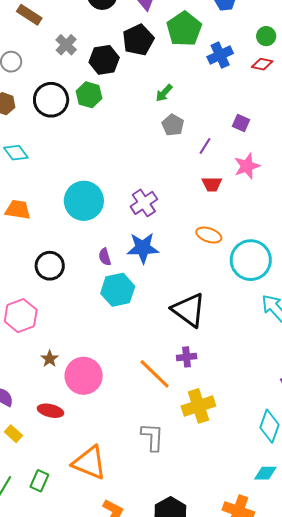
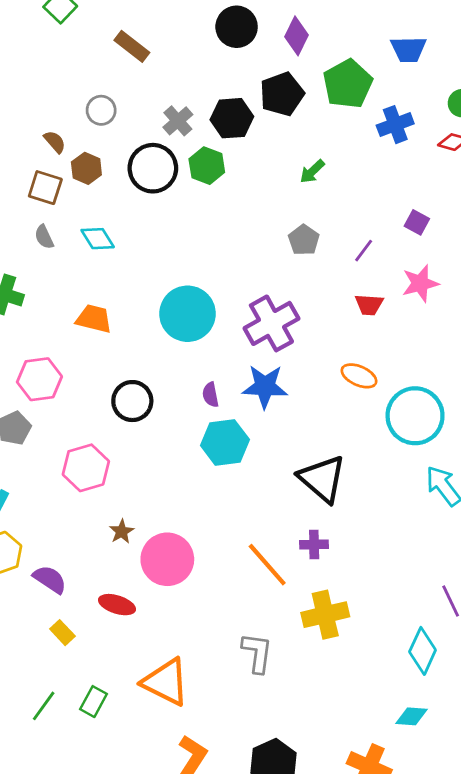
gray cross: (66, 45) -> (178, 121), moved
gray pentagon: (173, 125) -> (304, 240), moved
purple cross: (144, 203) -> (271, 323), size x1.4

